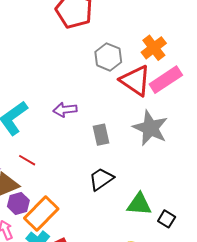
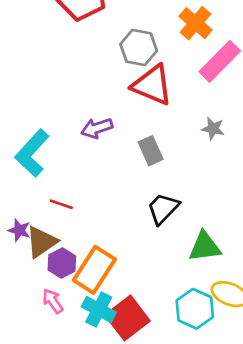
red triangle: (135, 81) -> (152, 85), moved
gray star: (150, 128) -> (213, 129), size x0.5
green triangle: (139, 204) -> (205, 247), moved

